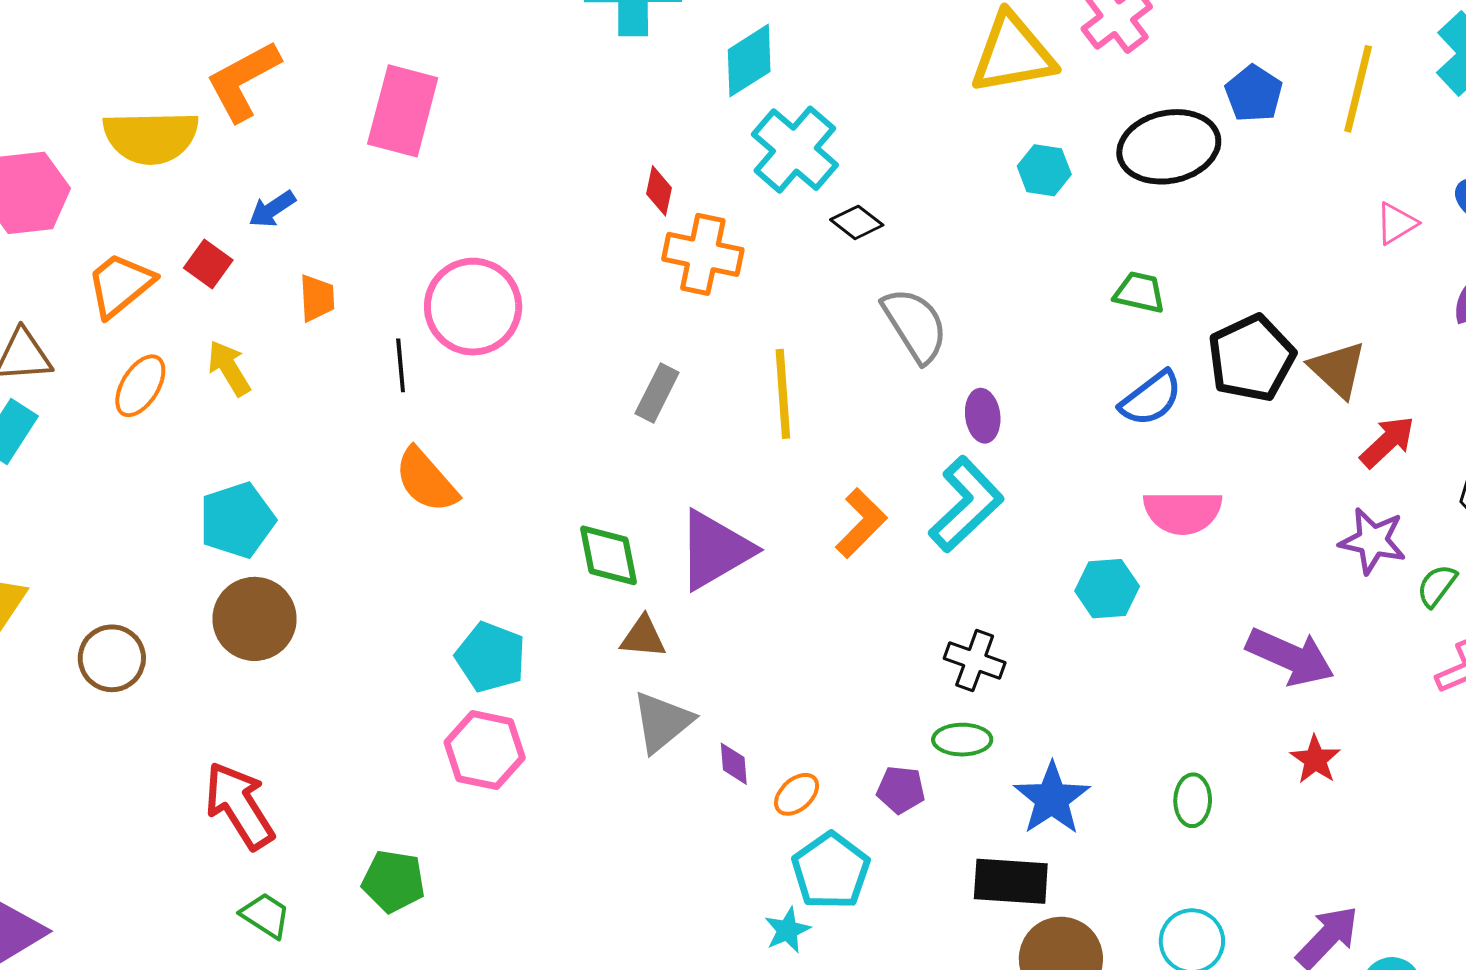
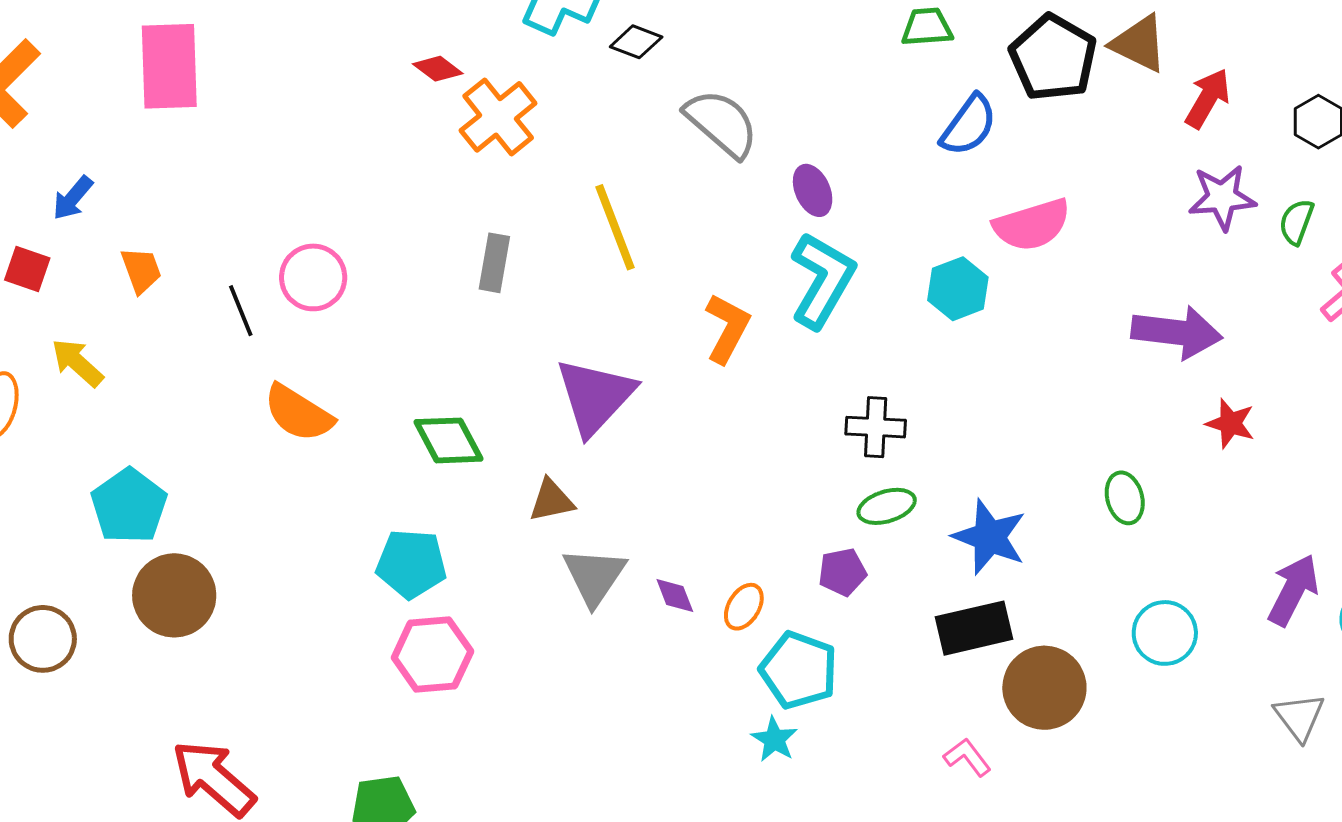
red diamond: (659, 191) -> (438, 69), turned -48
orange cross: (703, 254) -> (498, 117), turned -34
pink circle: (473, 307) -> (313, 277), moved, size x0.7
green diamond: (609, 555) -> (448, 440), moved
cyan hexagon: (1107, 589) -> (958, 289), moved
brown circle: (112, 658) -> (43, 639), moved

